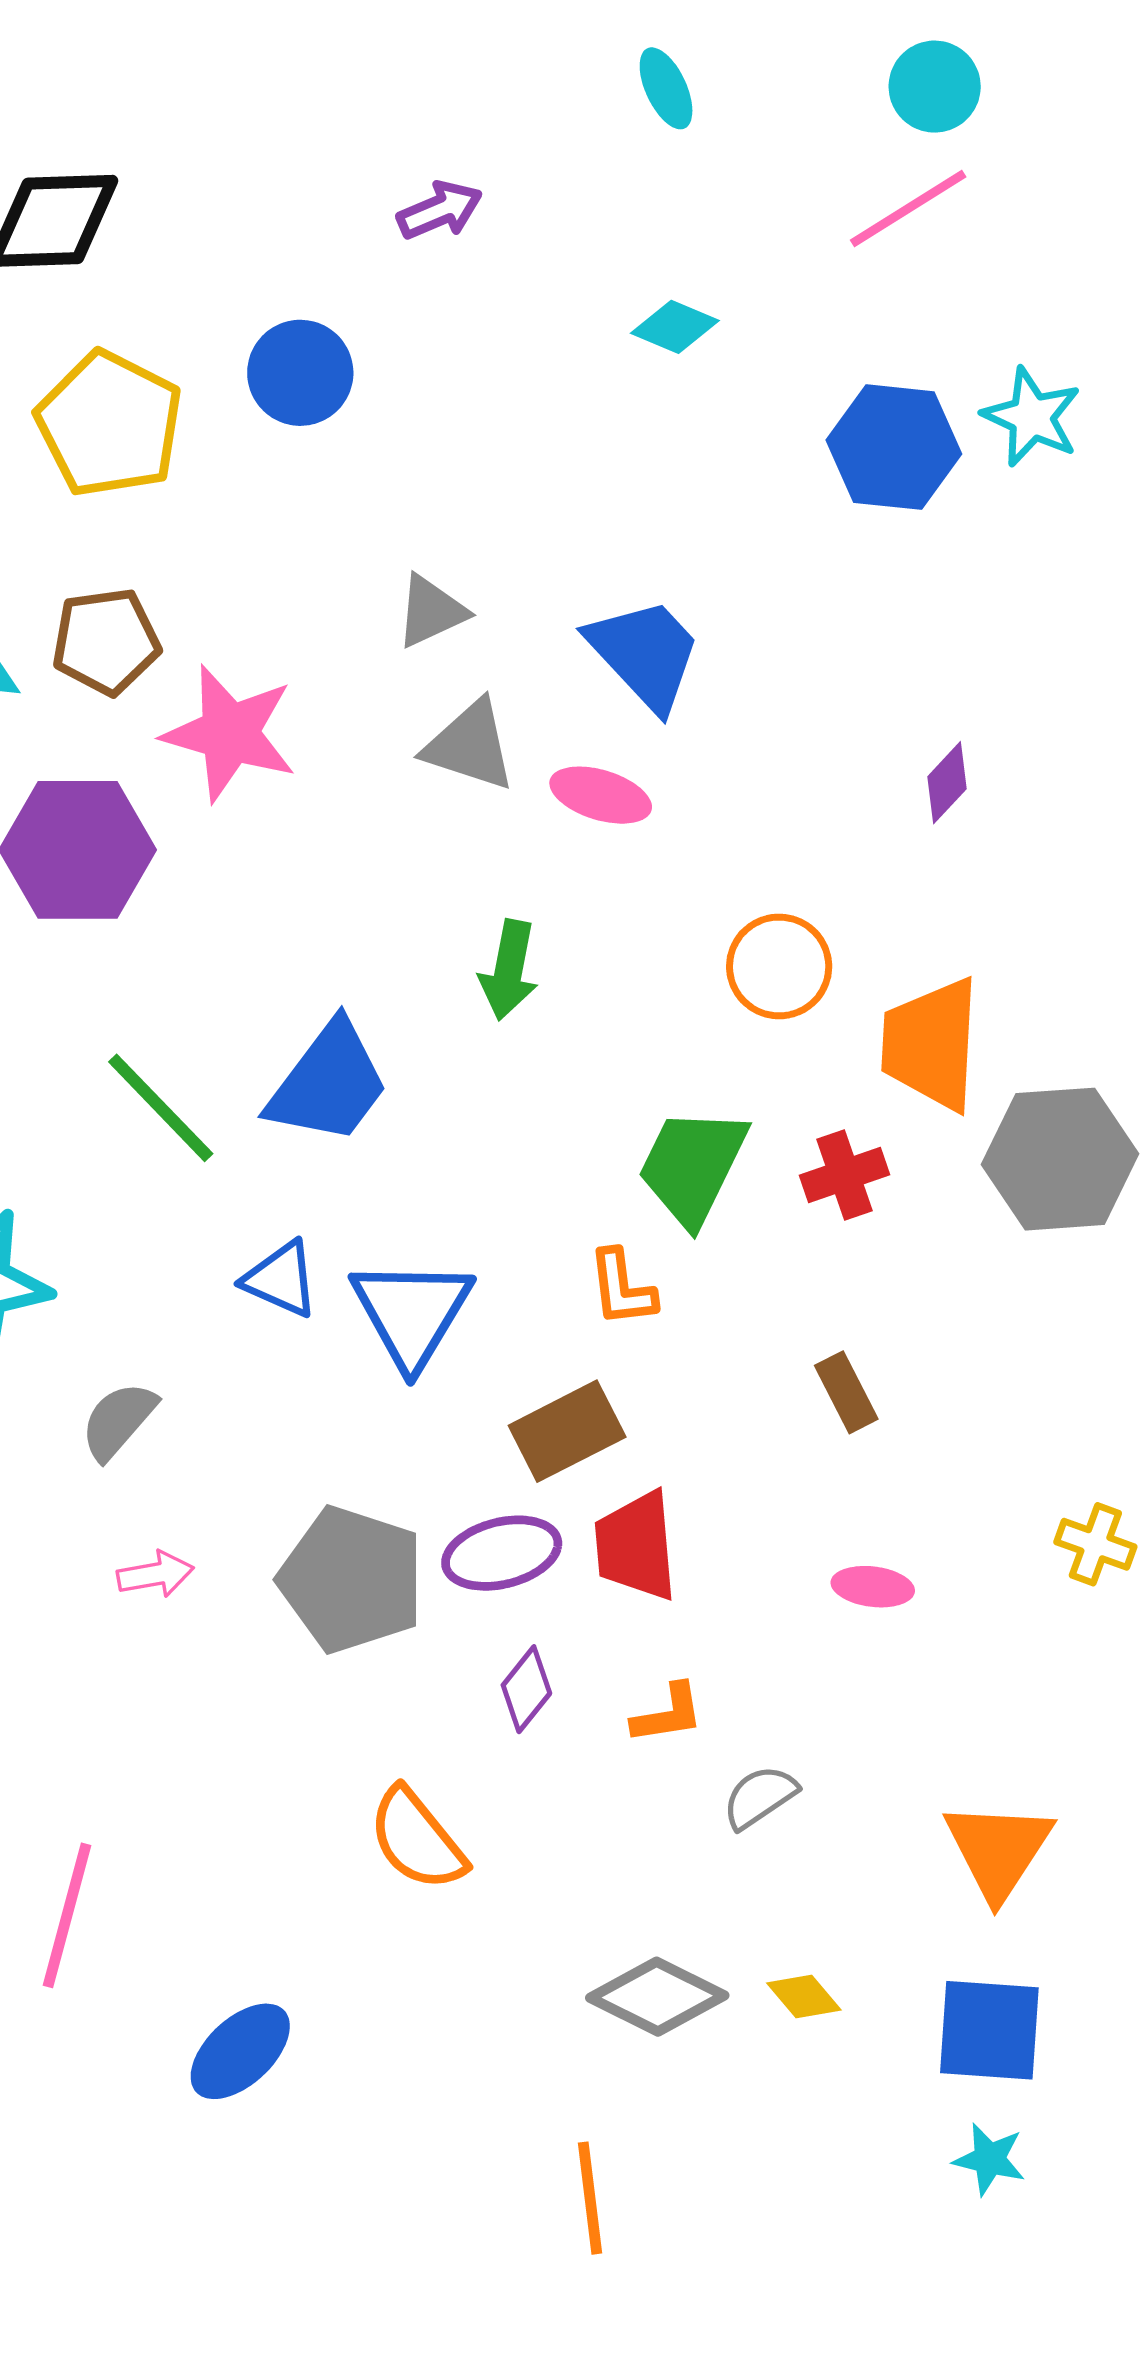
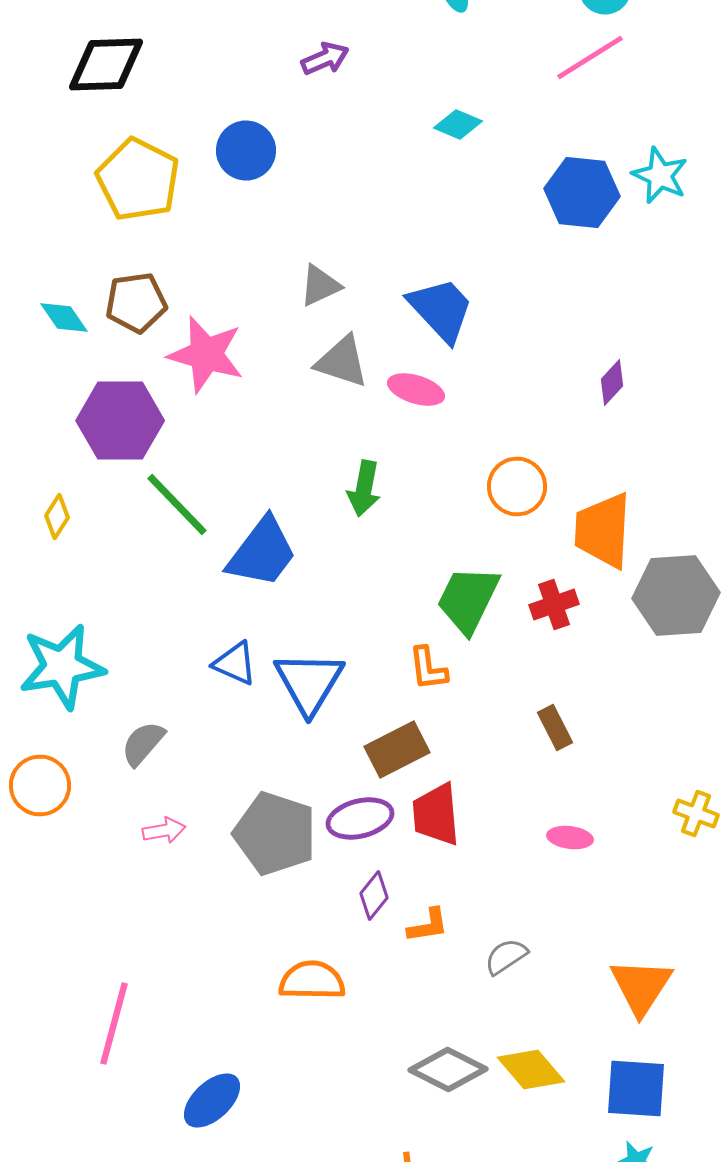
green line: (161, 1108) -> (177, 504), moved
orange L-shape: (668, 1714) -> (428, 926), moved
orange semicircle: (417, 1839) -> (312, 980), turned 130
yellow diamond: (804, 1997) -> (531, 1070), size x1.6

